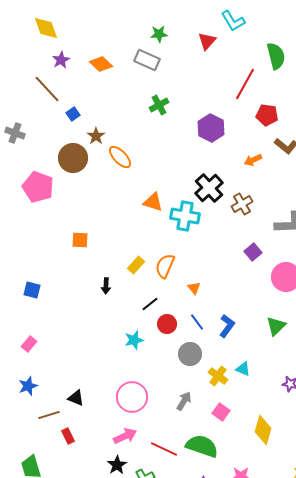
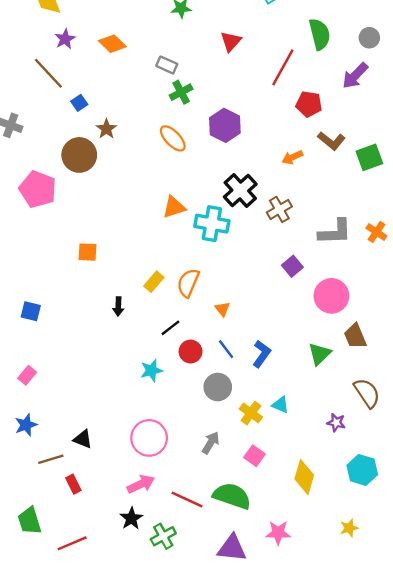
red triangle: (207, 41) -> (231, 41), moved
gray rectangle: (147, 60) -> (167, 65), moved, size x0.7
purple hexagon: (211, 128) -> (225, 125), moved
orange ellipse: (120, 157) -> (173, 138), moved
orange triangle: (153, 202) -> (174, 207), turned -35

